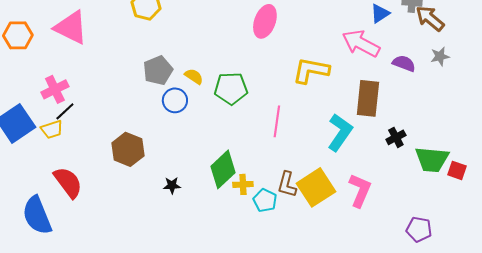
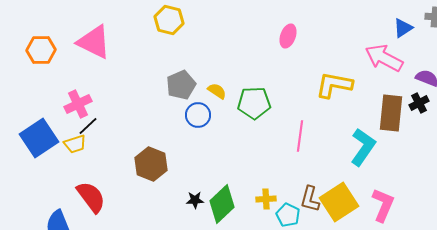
pink ellipse: (265, 21) -> (288, 36), size x0.7
black cross: (396, 137) -> (419, 103), moved
green diamond: (223, 169) -> (222, 204), moved

